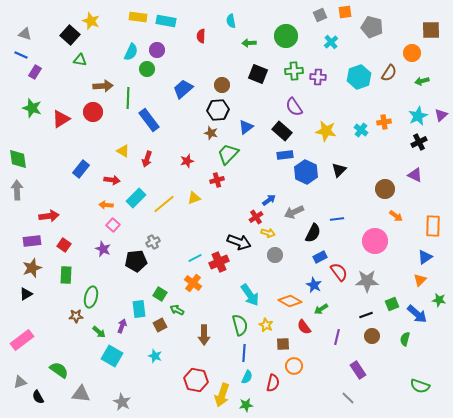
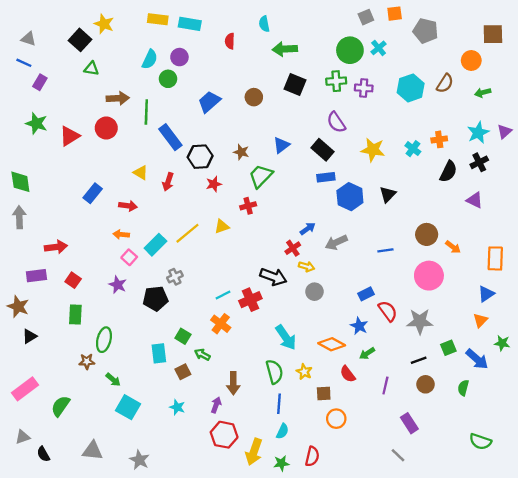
green circle: (286, 36) -> (350, 50), moved
green arrow: (249, 43) -> (285, 49), size x1.5
black hexagon: (218, 110) -> (200, 157), moved
brown circle: (385, 189) -> (427, 234), moved
cyan rectangle: (136, 198) -> (155, 245), moved
black semicircle: (313, 233) -> (448, 171), moved
brown star: (32, 268) -> (18, 307), moved, turned -30
purple arrow: (122, 326) -> (216, 405), moved
green semicircle: (59, 370) -> (60, 406), moved, turned -90
red semicircle: (273, 383) -> (312, 456), moved

